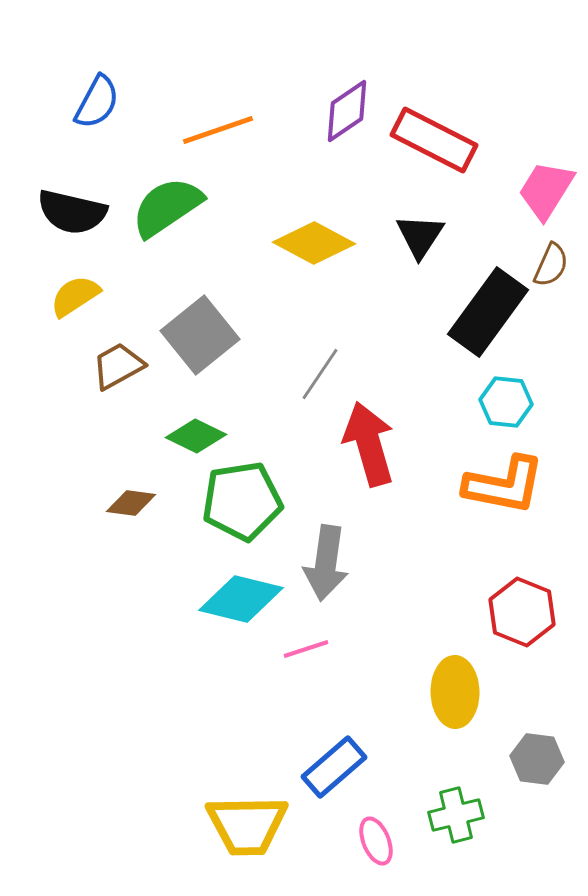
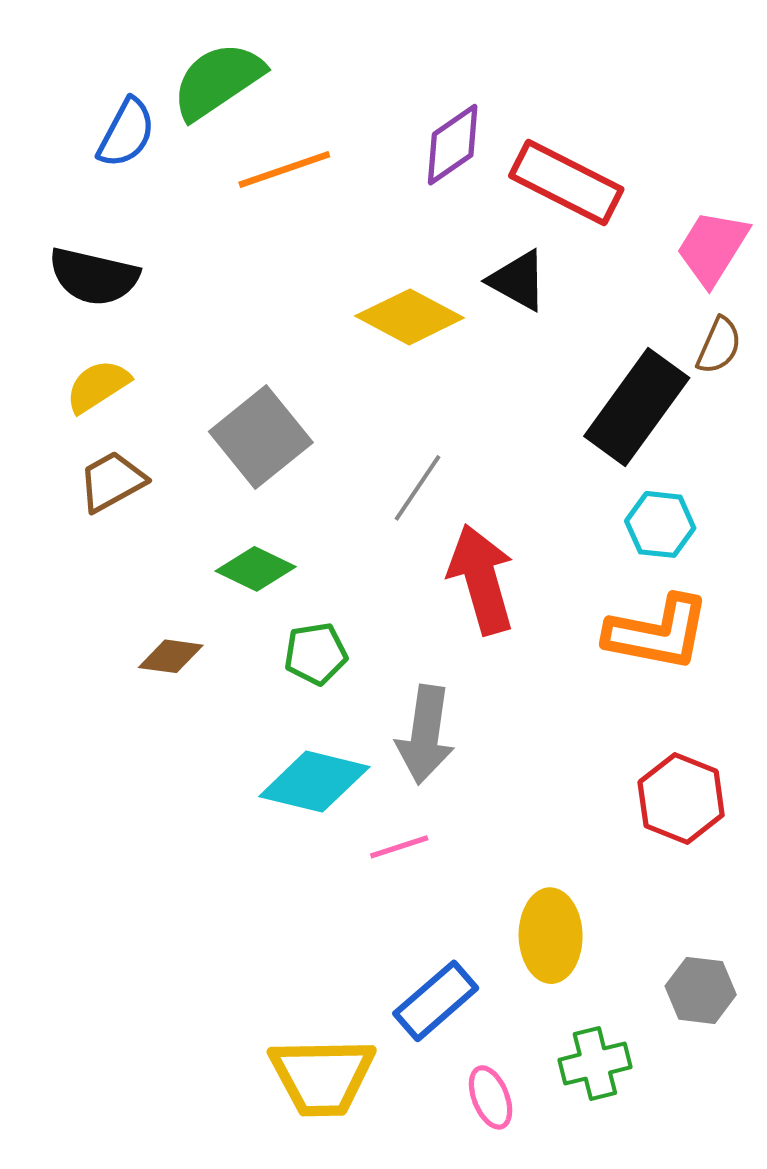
green semicircle: (167, 207) -> (218, 81), moved
black triangle: (420, 236) -> (518, 280), moved, turned -34
brown trapezoid: (118, 366) -> (112, 481), moved
green pentagon: (242, 501) -> (316, 654), size x0.6
yellow ellipse: (455, 692) -> (551, 936), moved

